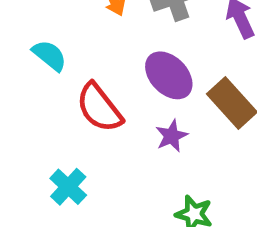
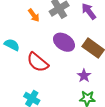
purple star: (172, 136) -> (84, 76), moved

